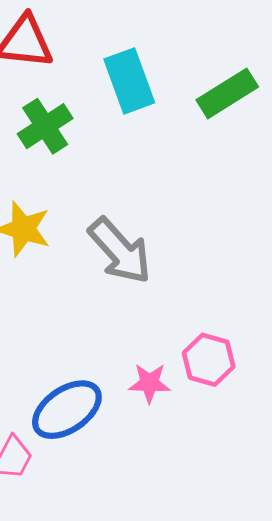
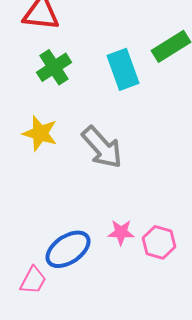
cyan rectangle: (129, 81) -> (123, 69), moved
pink hexagon: (209, 360) -> (159, 242), moved

